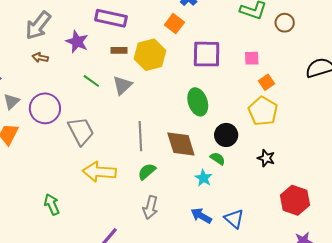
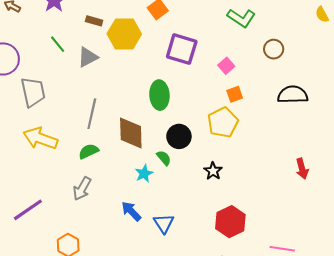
brown circle: (285, 23) -> (274, 49), moved
pink square: (252, 58) -> (226, 66), turned 35

